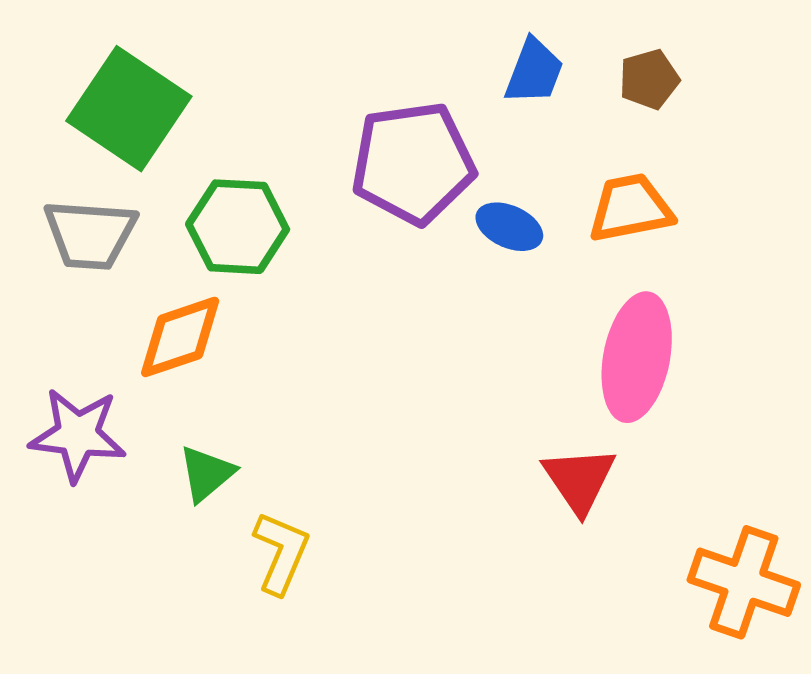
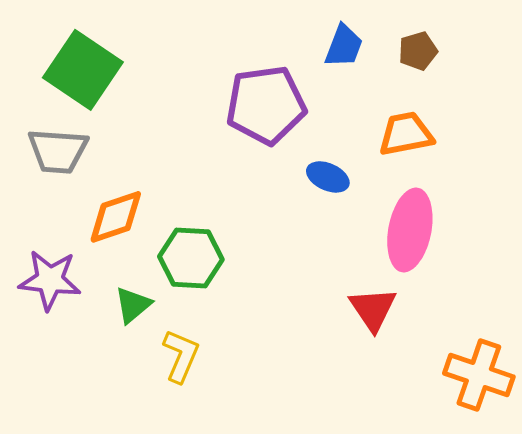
green hexagon: (238, 227) -> (191, 258), moved
blue ellipse: (509, 227) -> (328, 177), moved

